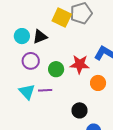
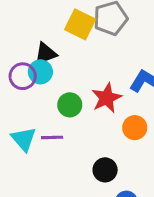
cyan circle: (22, 36) -> (40, 72), moved
purple circle: (31, 61) -> (23, 76), moved
red star: (80, 64) -> (107, 98), turned -30

